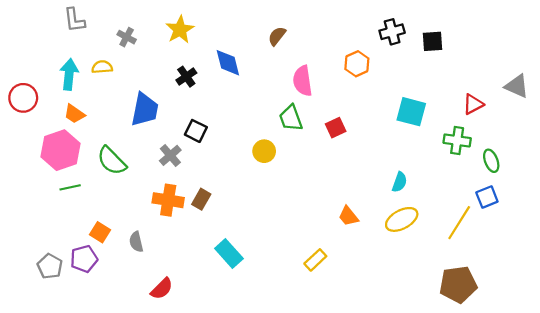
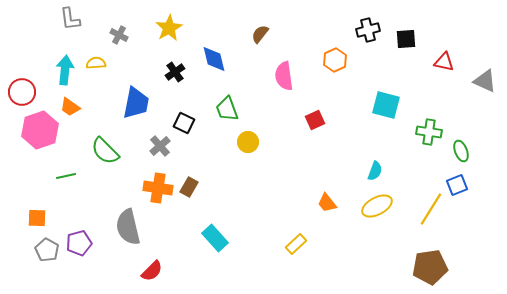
red triangle: (473, 104) -> (444, 62), moved, turned 40
green trapezoid: (291, 118) -> (227, 109), moved
pink hexagon: (61, 150) -> (40, 130), moved
orange square: (100, 232) -> (37, 218), moved, turned -30
gray semicircle: (136, 242) -> (128, 227), size x1.8

